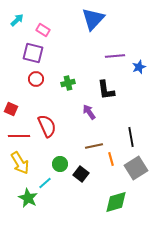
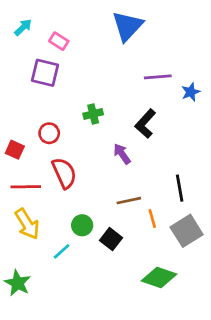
red circle: (36, 79) -> (49, 133), moved
black L-shape: (106, 90) -> (145, 124), turned 50
green star: (28, 198) -> (18, 283), moved
green diamond: (116, 202) -> (159, 278), turned 35

